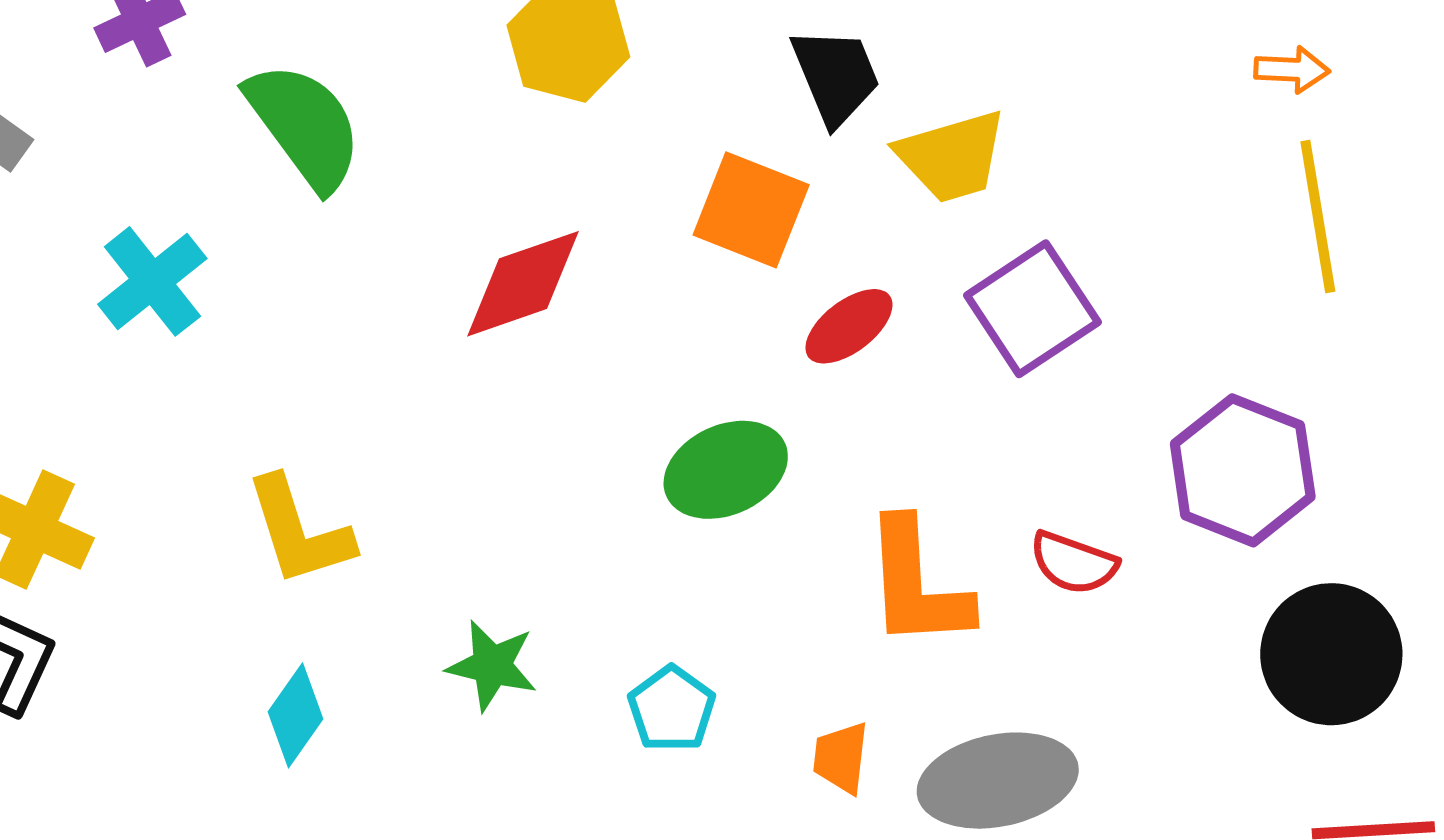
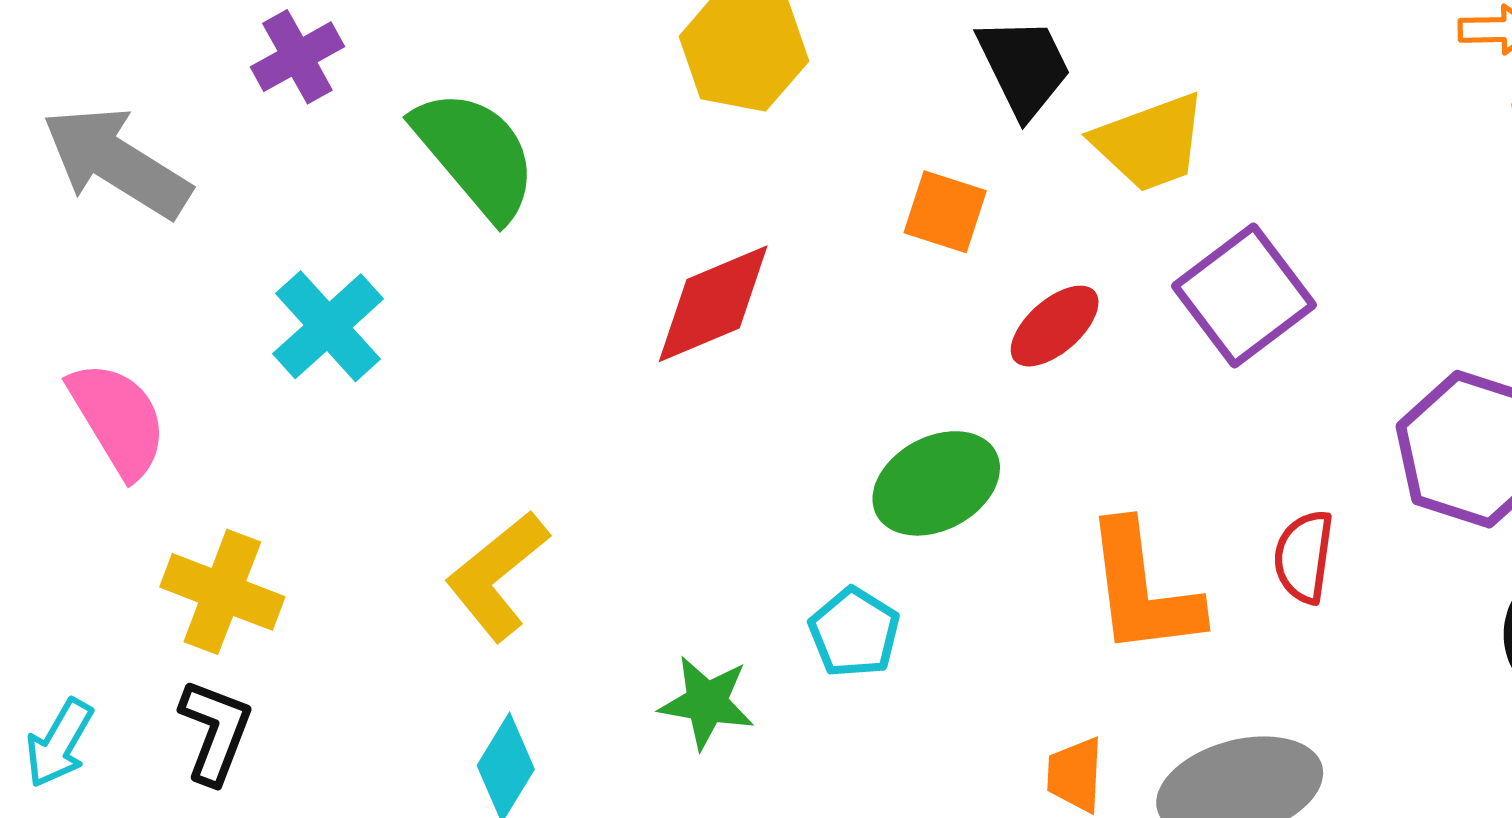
orange square: (751, 210) -> (945, 212), size x0.7
yellow L-shape: (299, 531) -> (497, 576), turned 72
red semicircle: (1074, 563) -> (1304, 557), turned 82
cyan pentagon: (672, 709) -> (854, 632), moved

